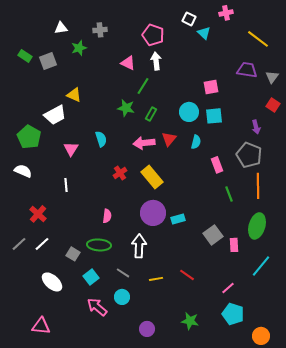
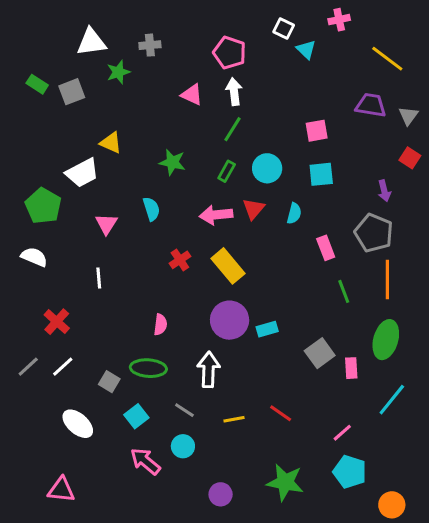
white triangle: (61, 28) -> (91, 42), size x1.5
green line: (143, 86) -> (233, 129), moved
green star: (126, 108) -> (172, 162), moved
cyan circle: (189, 112) -> (267, 168), moved
green star: (190, 321) -> (285, 482), size x1.4

